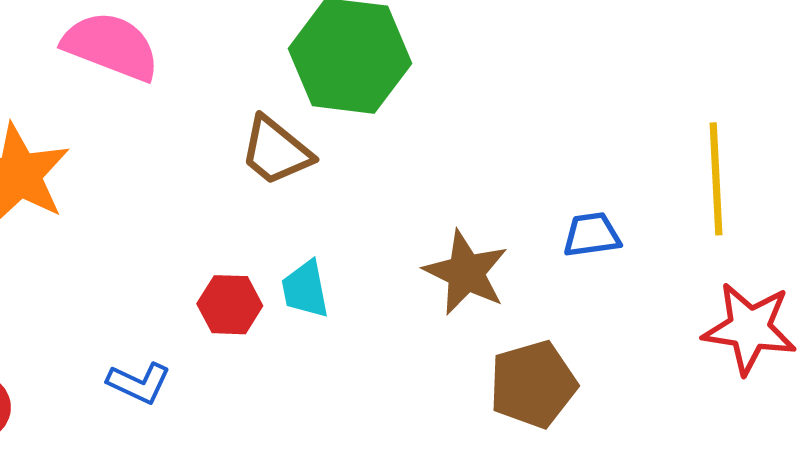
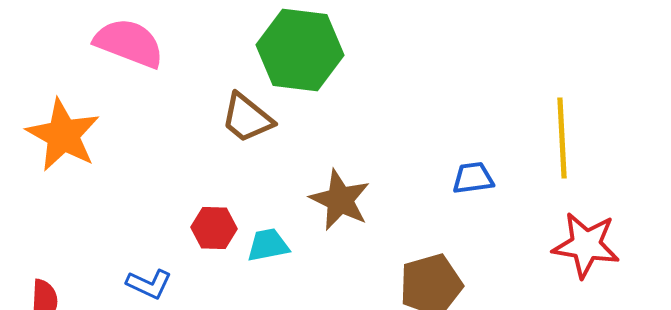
brown star: (466, 273) -> (340, 200), moved
cyan trapezoid: (305, 289) -> (268, 245), moved, turned 90

